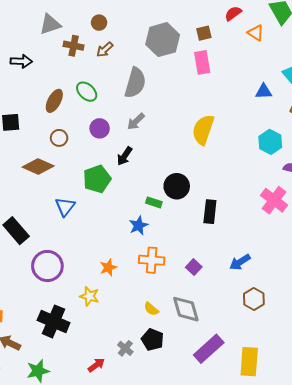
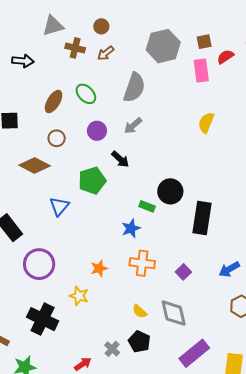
red semicircle: (233, 13) -> (225, 57), moved
yellow semicircle: (203, 130) -> (206, 123), moved, size x0.7
black arrow: (125, 156) -> (120, 159), turned -84
black rectangle: (210, 212) -> (202, 218), size x1.4

